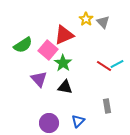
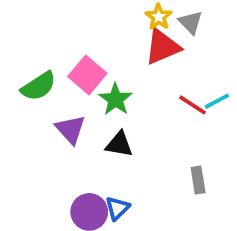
red triangle: (64, 35) -> (162, 47), moved
green semicircle: (23, 45) -> (39, 86), moved
blue triangle: (78, 121) -> (117, 208), moved

